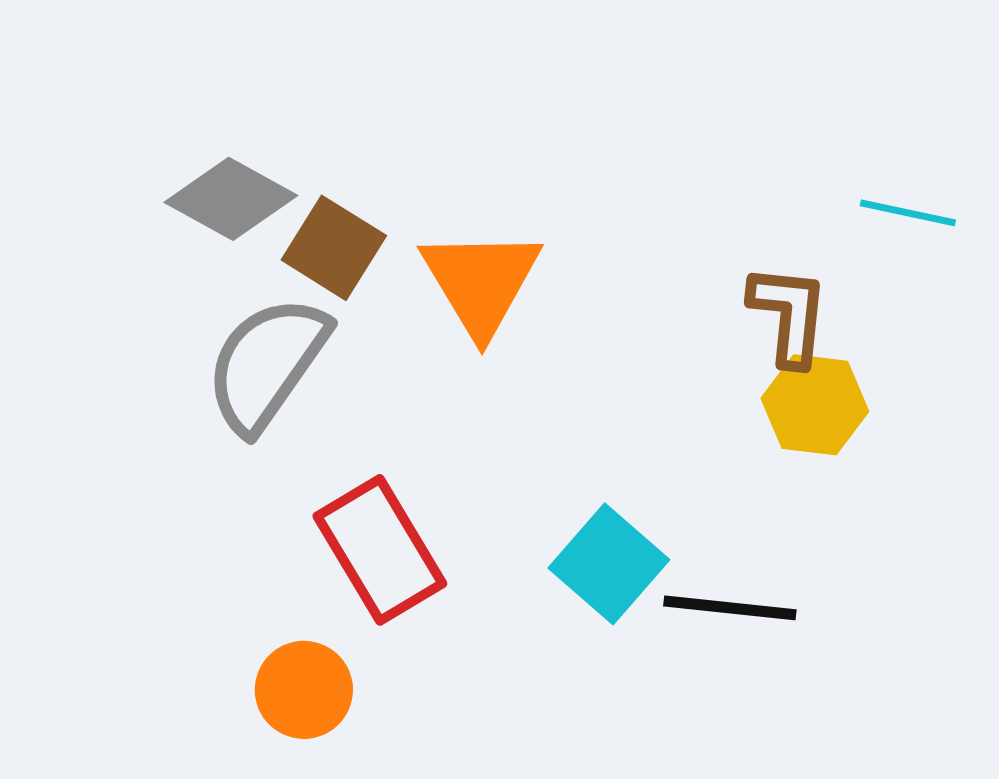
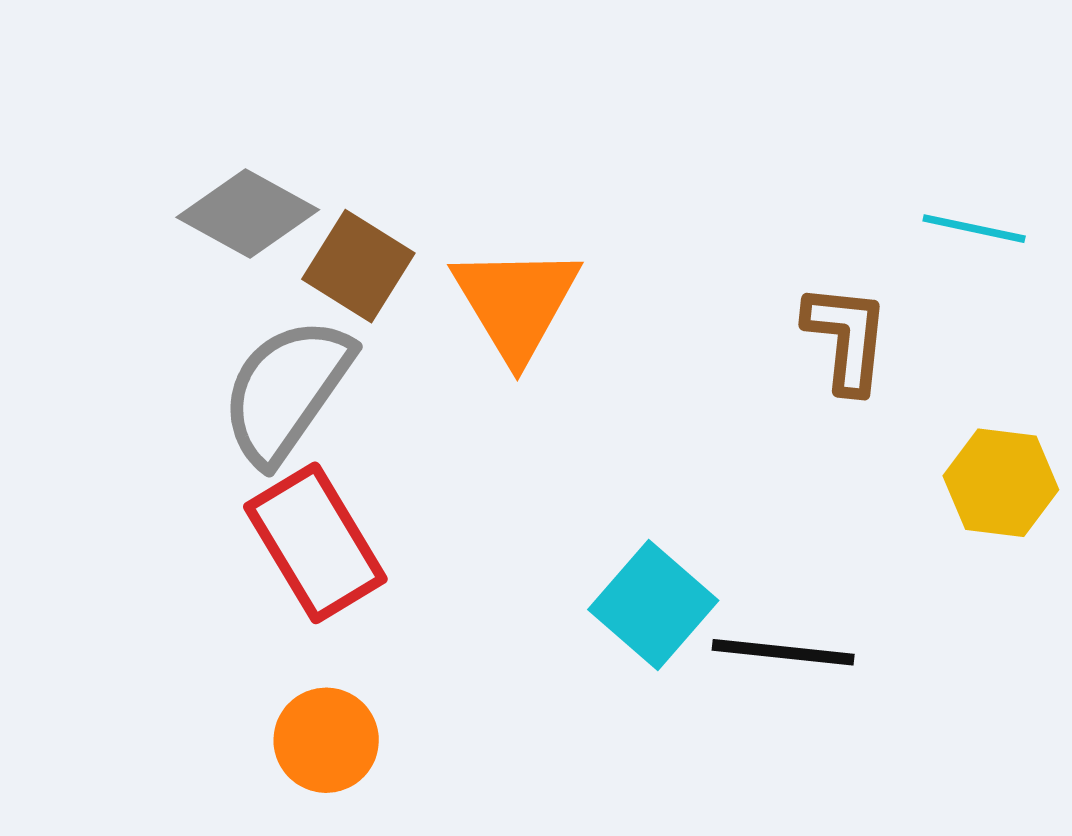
yellow hexagon: (815, 405) -> (1001, 483), moved
red rectangle: (380, 550) -> (315, 543), moved

